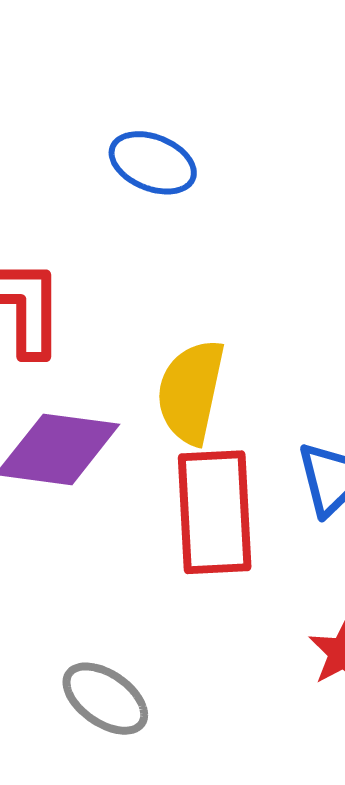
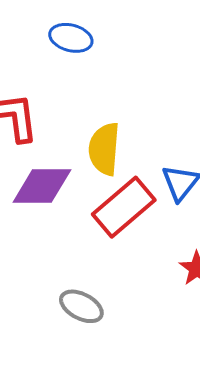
red rectangle: (215, 512) -> (124, 207), turned 60

